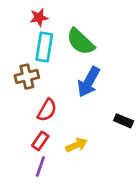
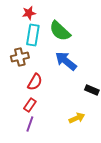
blue arrow: (89, 82) -> (66, 61), turned 100
yellow arrow: (77, 145) -> (77, 118), moved

